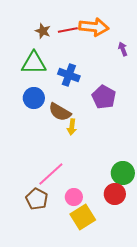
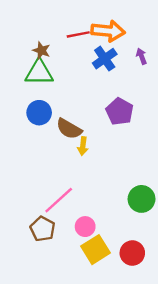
brown star: (43, 31) -> (41, 51), moved
blue cross: (69, 75) -> (105, 59), moved, turned 35
red circle: (115, 194) -> (132, 253), moved

